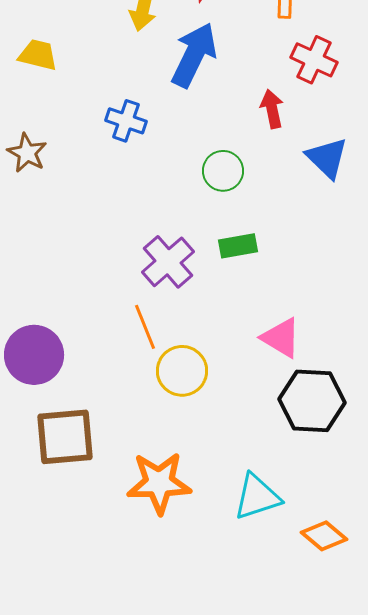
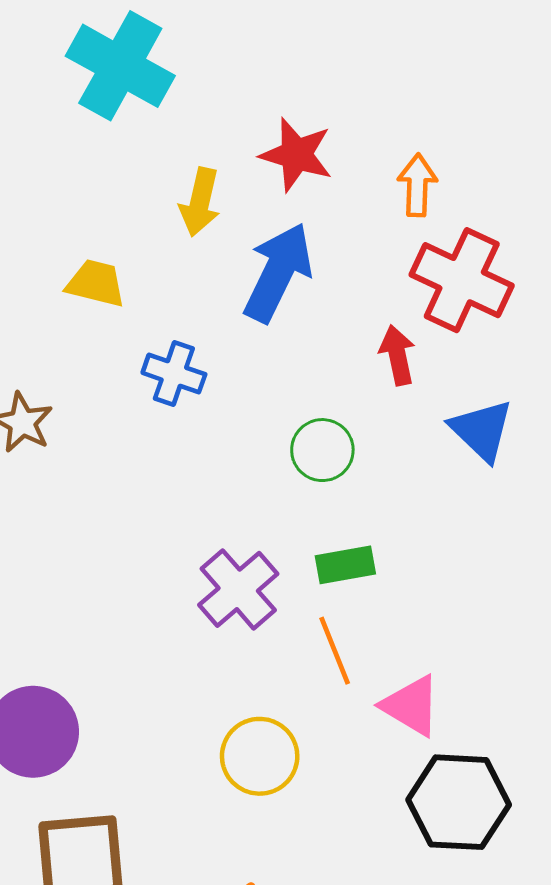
yellow trapezoid: (38, 55) -> (96, 283), moved
red cross: (314, 60) -> (462, 280), size x1.4
orange line: (145, 327) -> (335, 651), moved

